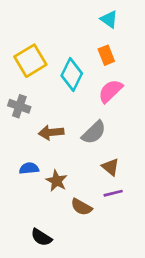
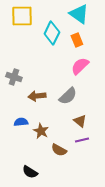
cyan triangle: (109, 19) -> (79, 14), size x1.5
yellow square: (30, 61) -> (22, 16), moved, turned 30
cyan diamond: (72, 74) -> (52, 33), moved

